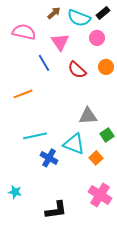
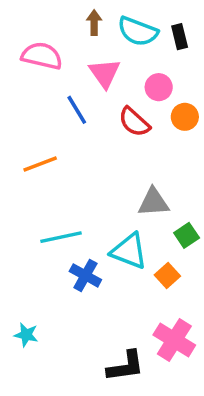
brown arrow: (54, 13) -> (94, 23), turned -48
black rectangle: (103, 13) -> (180, 37), moved, turned -64
pink circle: (97, 38) -> (159, 87), moved
black L-shape: (56, 210) -> (126, 366), moved

